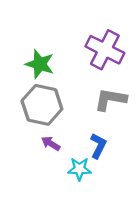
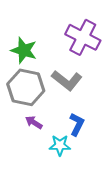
gray L-shape: (110, 99) -> (67, 80), moved, turned -152

